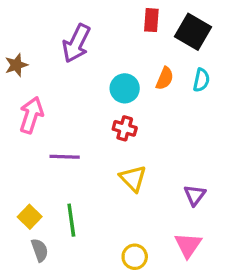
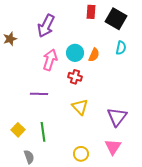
orange semicircle: (165, 78) -> (94, 55), moved
pink arrow: (31, 115) -> (50, 60), moved
purple triangle: (195, 195) -> (117, 117), size x1.5
gray semicircle: (40, 250) -> (29, 157), moved

